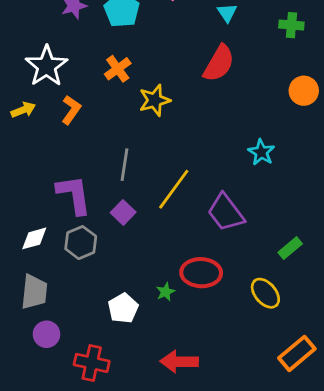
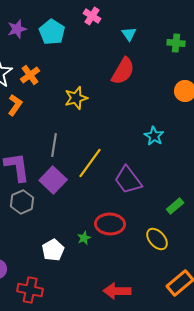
orange cross: (118, 69) -> (30, 75), moved
purple square: (123, 212) -> (53, 180), size x1.5
red arrow: (179, 362) -> (117, 291), moved

